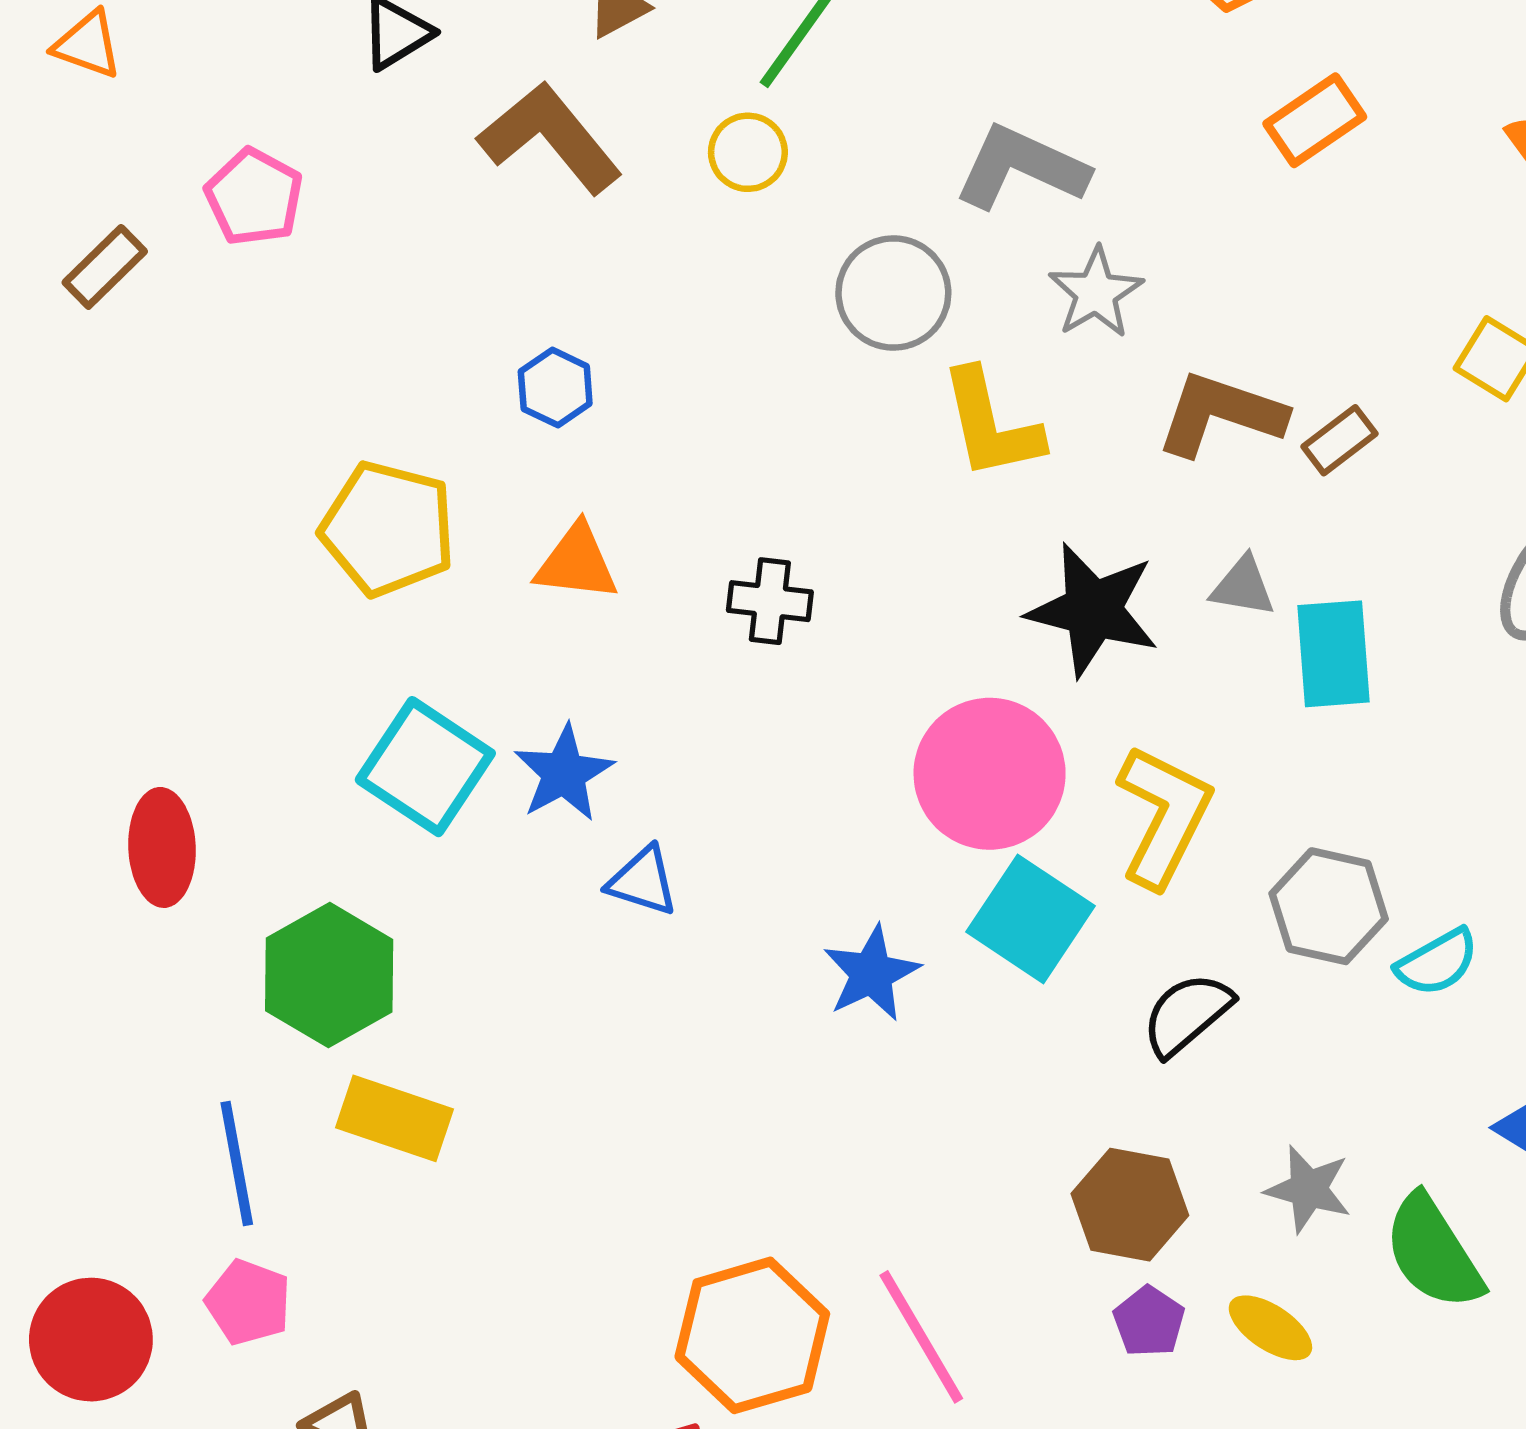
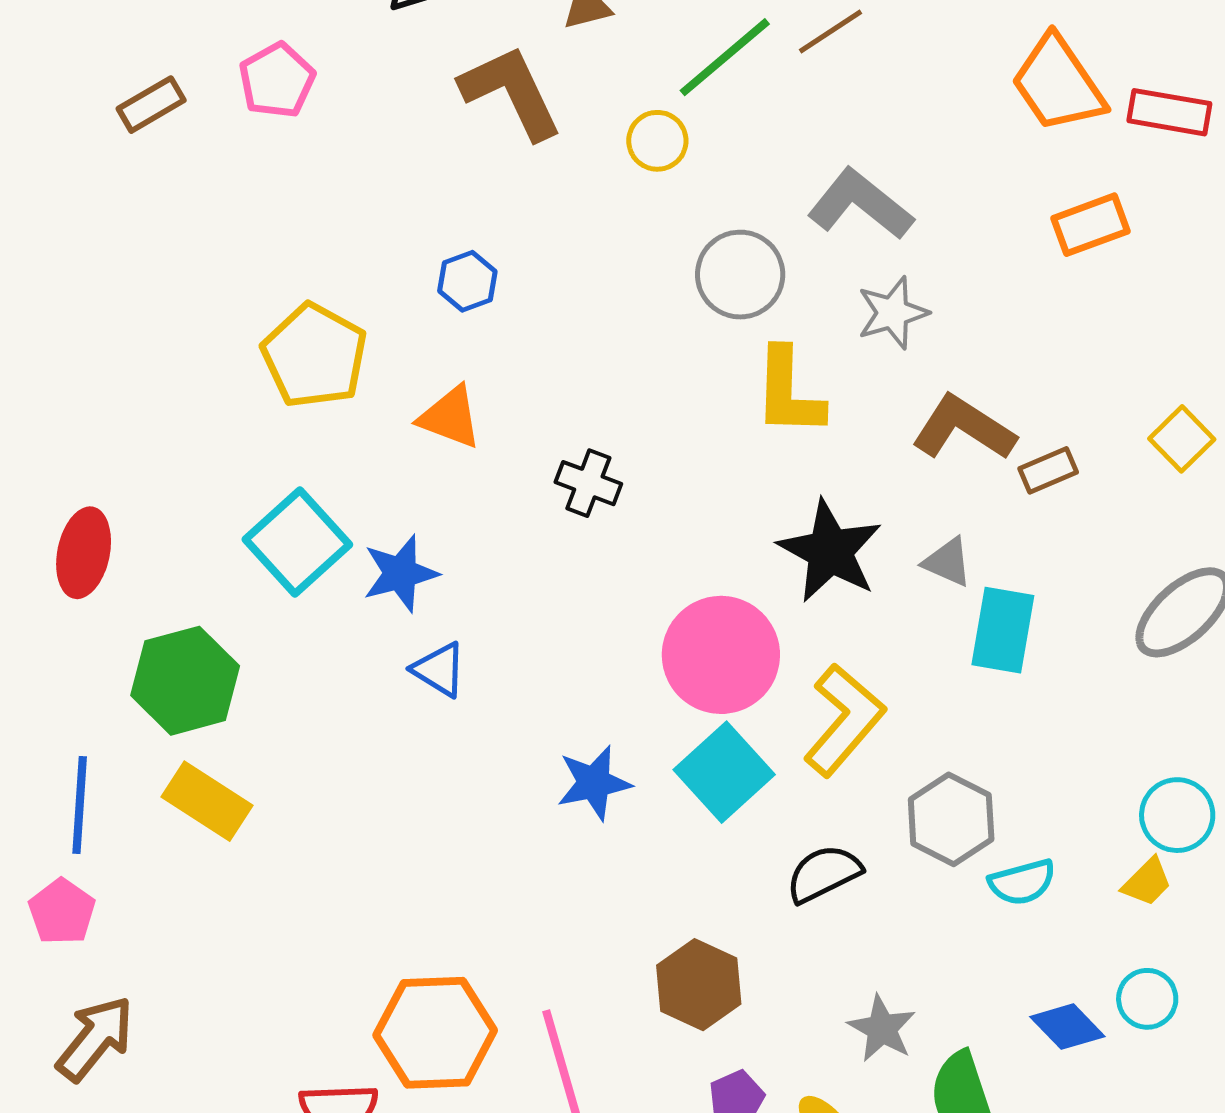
brown hexagon: (1130, 1205) -> (699, 985), moved

